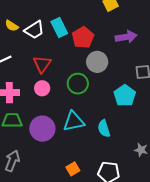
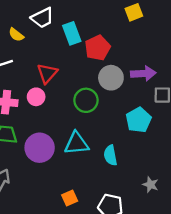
yellow semicircle: (12, 26) -> (16, 35), moved
white trapezoid: (34, 30) -> (42, 18), moved
purple arrow: (126, 37) -> (143, 74), moved
pink circle: (42, 88) -> (36, 97), moved

